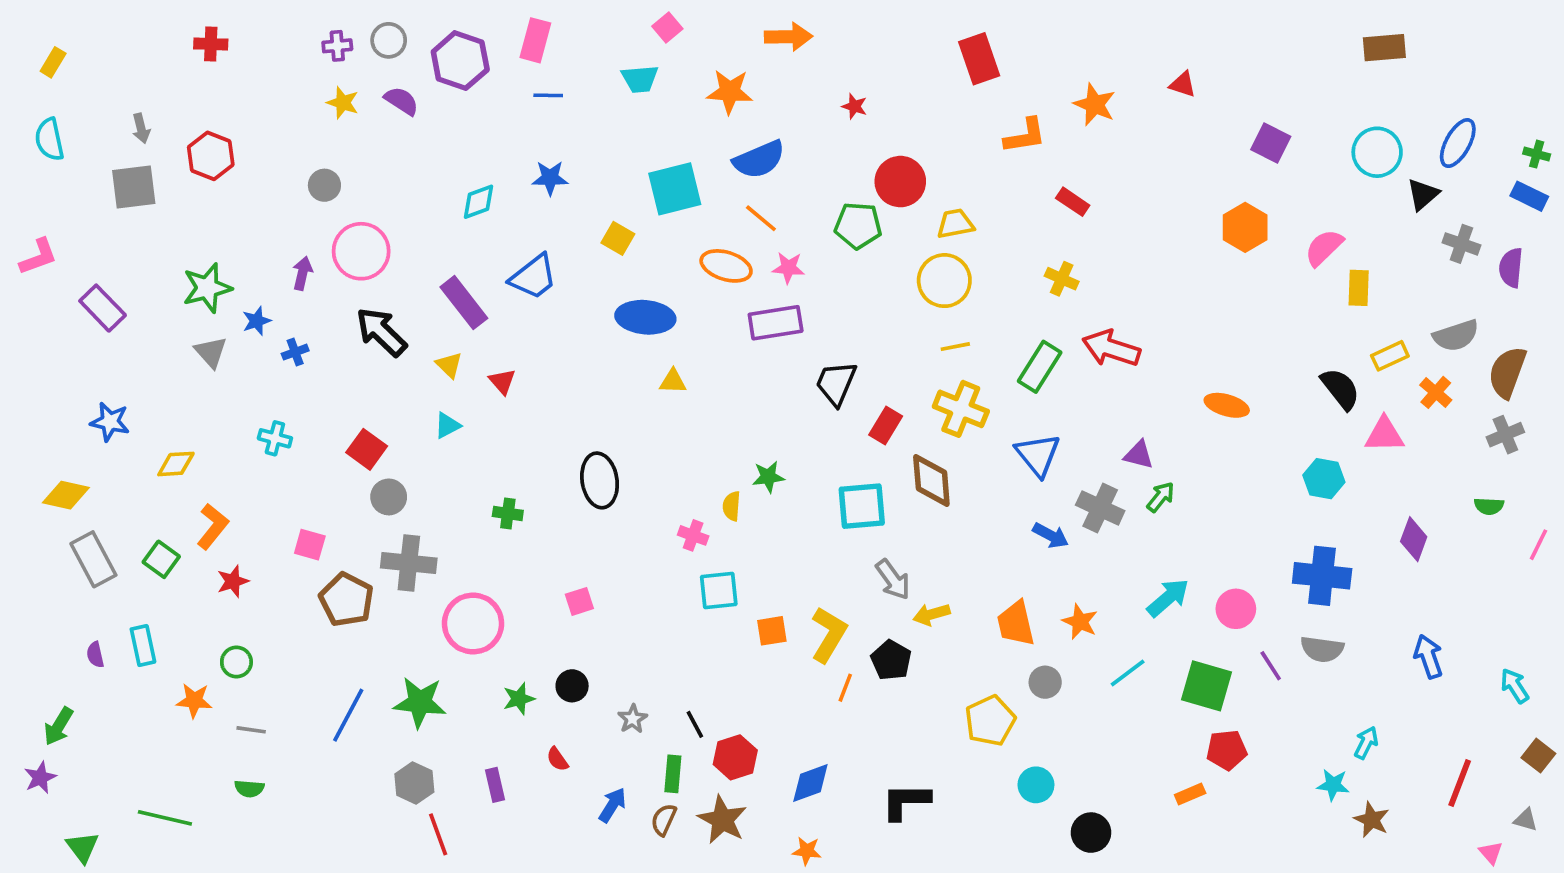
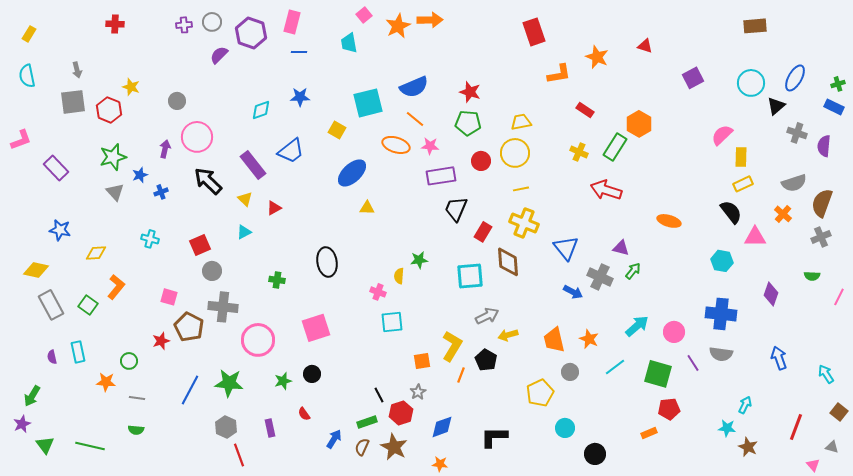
cyan trapezoid: (640, 79) -> (349, 43), turned 85
orange star: (730, 92) -> (398, 26), moved, turned -30
purple semicircle: (401, 101) -> (219, 55), turned -78
yellow star: (343, 103) -> (131, 87), moved
red star: (854, 106) -> (470, 92), moved, size x1.5
purple square: (1271, 143) -> (693, 78), turned 35
green cross: (1537, 154) -> (838, 84), turned -32
red hexagon: (211, 156) -> (109, 110), moved
red circle: (900, 182) -> (481, 161), moved, size x0.7
orange hexagon: (1245, 227) -> (639, 124), moved
blue ellipse: (645, 317) -> (352, 173), turned -48
purple rectangle: (776, 323) -> (441, 176), moved
yellow rectangle: (1390, 356) -> (743, 184), moved
green rectangle: (1040, 367) -> (615, 147), moved
red triangle: (502, 381) -> (274, 208), turned 42
red square: (367, 449) -> (200, 245), turned 30
gray arrow: (893, 579) -> (487, 316), turned -80
red star: (233, 581) -> (161, 341), moved
pink square: (579, 601) -> (316, 328), size x1.8
orange square: (772, 631) -> (422, 361), moved
gray star: (633, 719) -> (418, 392), moved
green rectangle: (673, 774) -> (367, 422), turned 66
green triangle: (82, 847) -> (45, 445), moved

